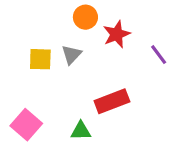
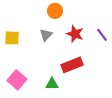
red star: (117, 34) -> (75, 34), moved, turned -30
yellow square: (40, 59) -> (12, 38), moved

